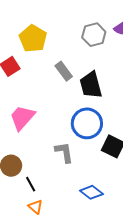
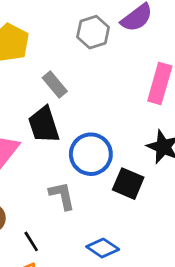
black trapezoid: (91, 85) -> (44, 125), moved
black line: (31, 184) -> (31, 241), moved

